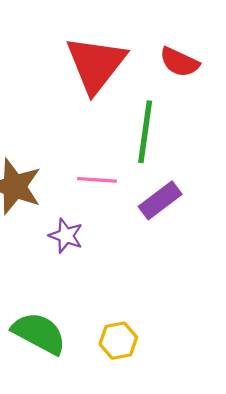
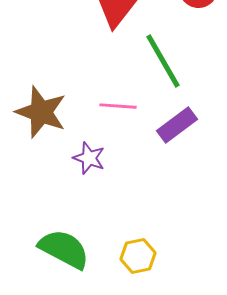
green line: (145, 132) -> (163, 61), turned -38

